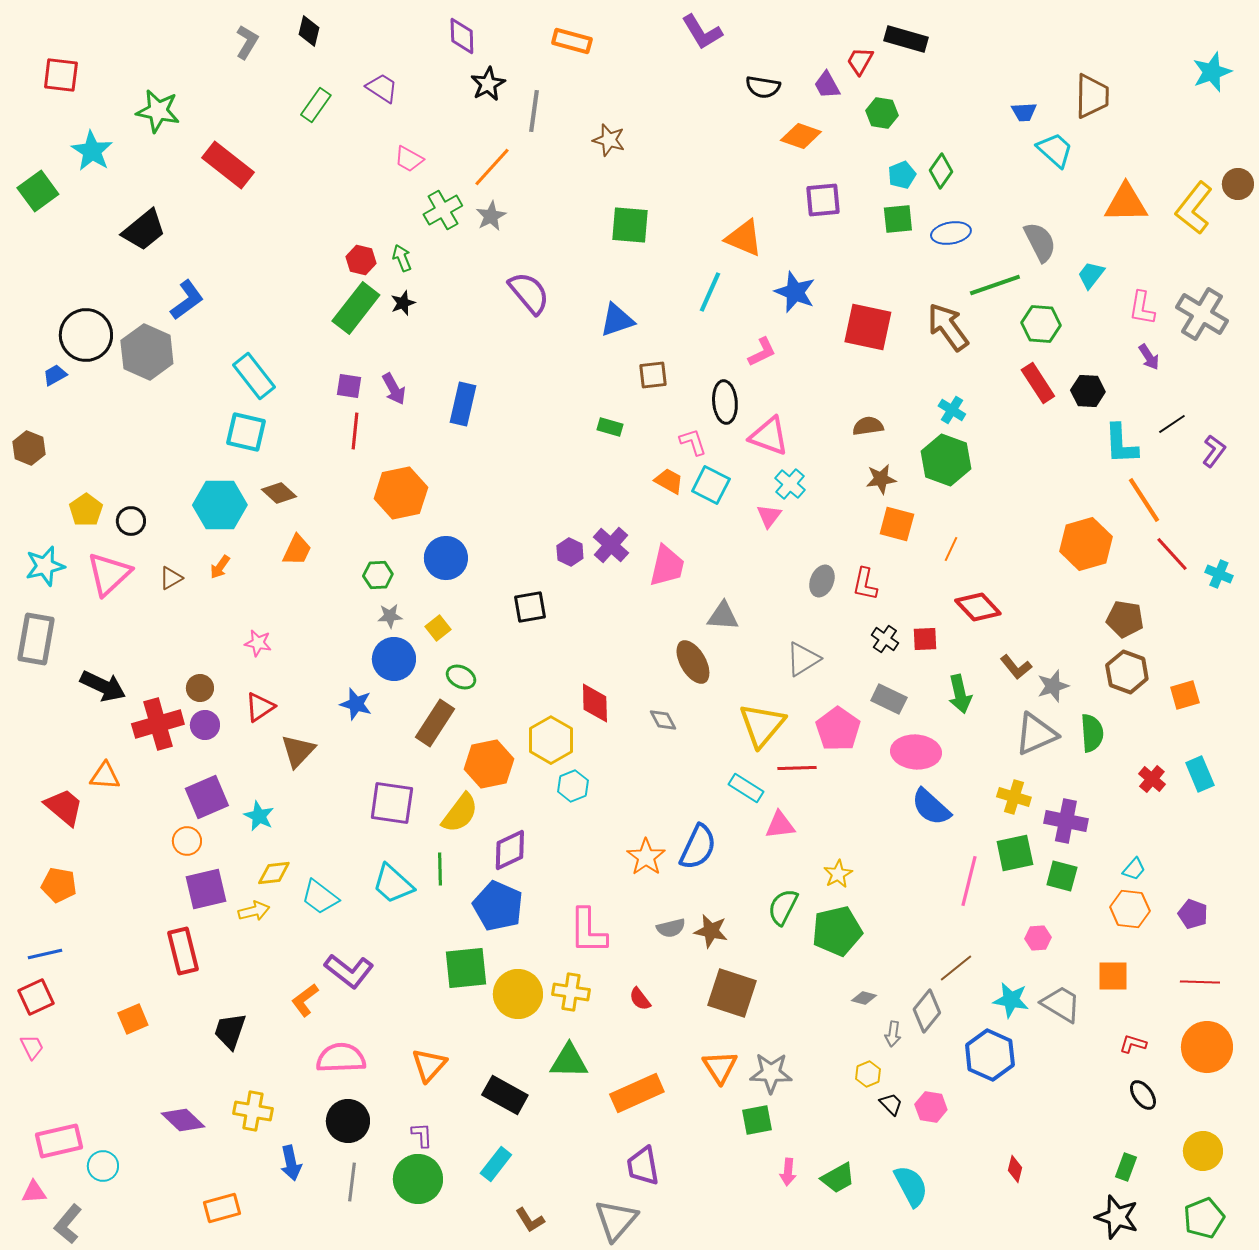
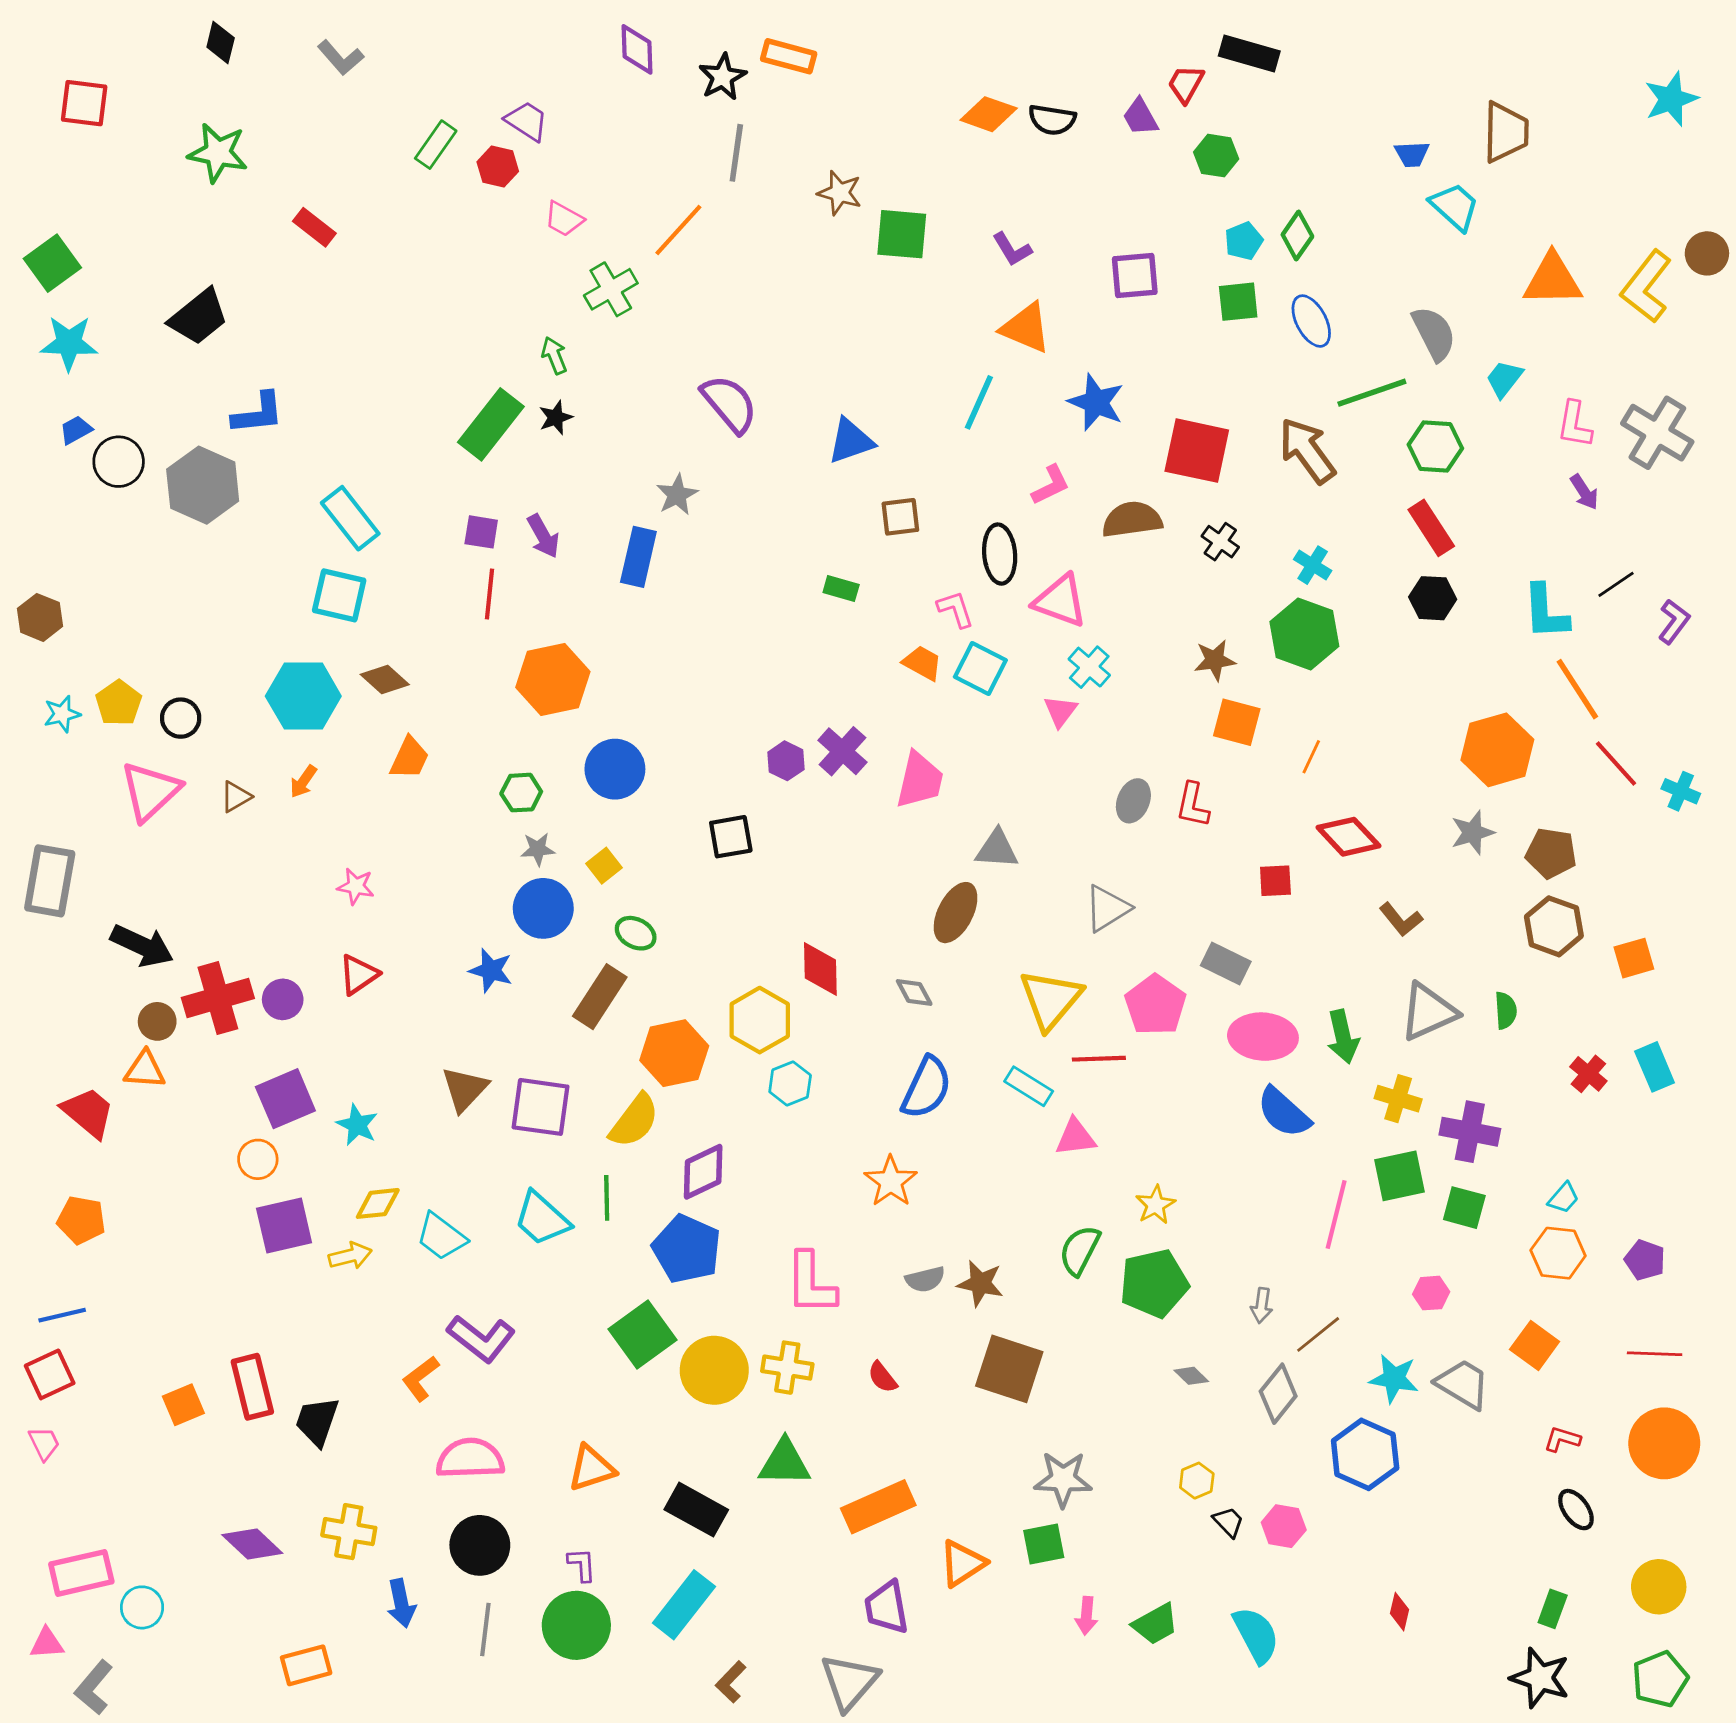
black diamond: (309, 31) -> (221, 42), moved
purple L-shape: (702, 32) -> (1012, 249), moved, size x0.7
gray L-shape: (247, 42) -> (341, 58), turned 108
black star: (488, 84) -> (722, 77), moved
orange diamond: (801, 136) -> (989, 114), moved
cyan star: (92, 151) -> (69, 343), moved, turned -30
red rectangle: (228, 165) -> (314, 227), size x0.6
gray star: (491, 216) -> (677, 495), moved
green square: (630, 225) -> (902, 234), moved
blue ellipse: (951, 233) -> (1311, 321), turned 72
red hexagon: (361, 260) -> (498, 167), moved
blue L-shape: (187, 300) -> (258, 413), turned 30
black circle: (86, 335) -> (119, 462), size x0.7
blue trapezoid: (55, 375) -> (76, 430), moved
black hexagon: (1088, 391) -> (1433, 598), moved
brown semicircle: (868, 426) -> (1132, 520), moved, size x1.4
cyan star: (45, 566) -> (62, 714), moved, size x0.7
black cross: (885, 639) -> (1220, 542), moved
brown ellipse: (693, 662) -> (956, 913), turned 57
gray star: (1053, 686) -> (1473, 833), moved
brown circle: (200, 688) -> (157, 1021), moved
green arrow: (960, 694) -> (1343, 1037), moved
green semicircle: (1092, 733) -> (1506, 1010), size x0.7
brown triangle: (298, 751) -> (465, 1089), moved
blue semicircle: (698, 847) -> (927, 1088), moved
red rectangle: (183, 951) -> (252, 1387), moved
green square: (466, 968) -> (643, 1334), turned -30
orange square: (1113, 976) -> (1535, 1345), turned 36
gray diamond: (864, 998) -> (1191, 1376), turned 30
gray arrow: (893, 1034) -> (1262, 1305), moved
orange triangle: (429, 1065) -> (592, 1468), turned 30
orange triangle: (720, 1067) -> (962, 1563), moved, turned 30
cyan rectangle: (496, 1164) -> (684, 1605), size x1.4
brown L-shape: (530, 1220) -> (731, 1682), turned 76

